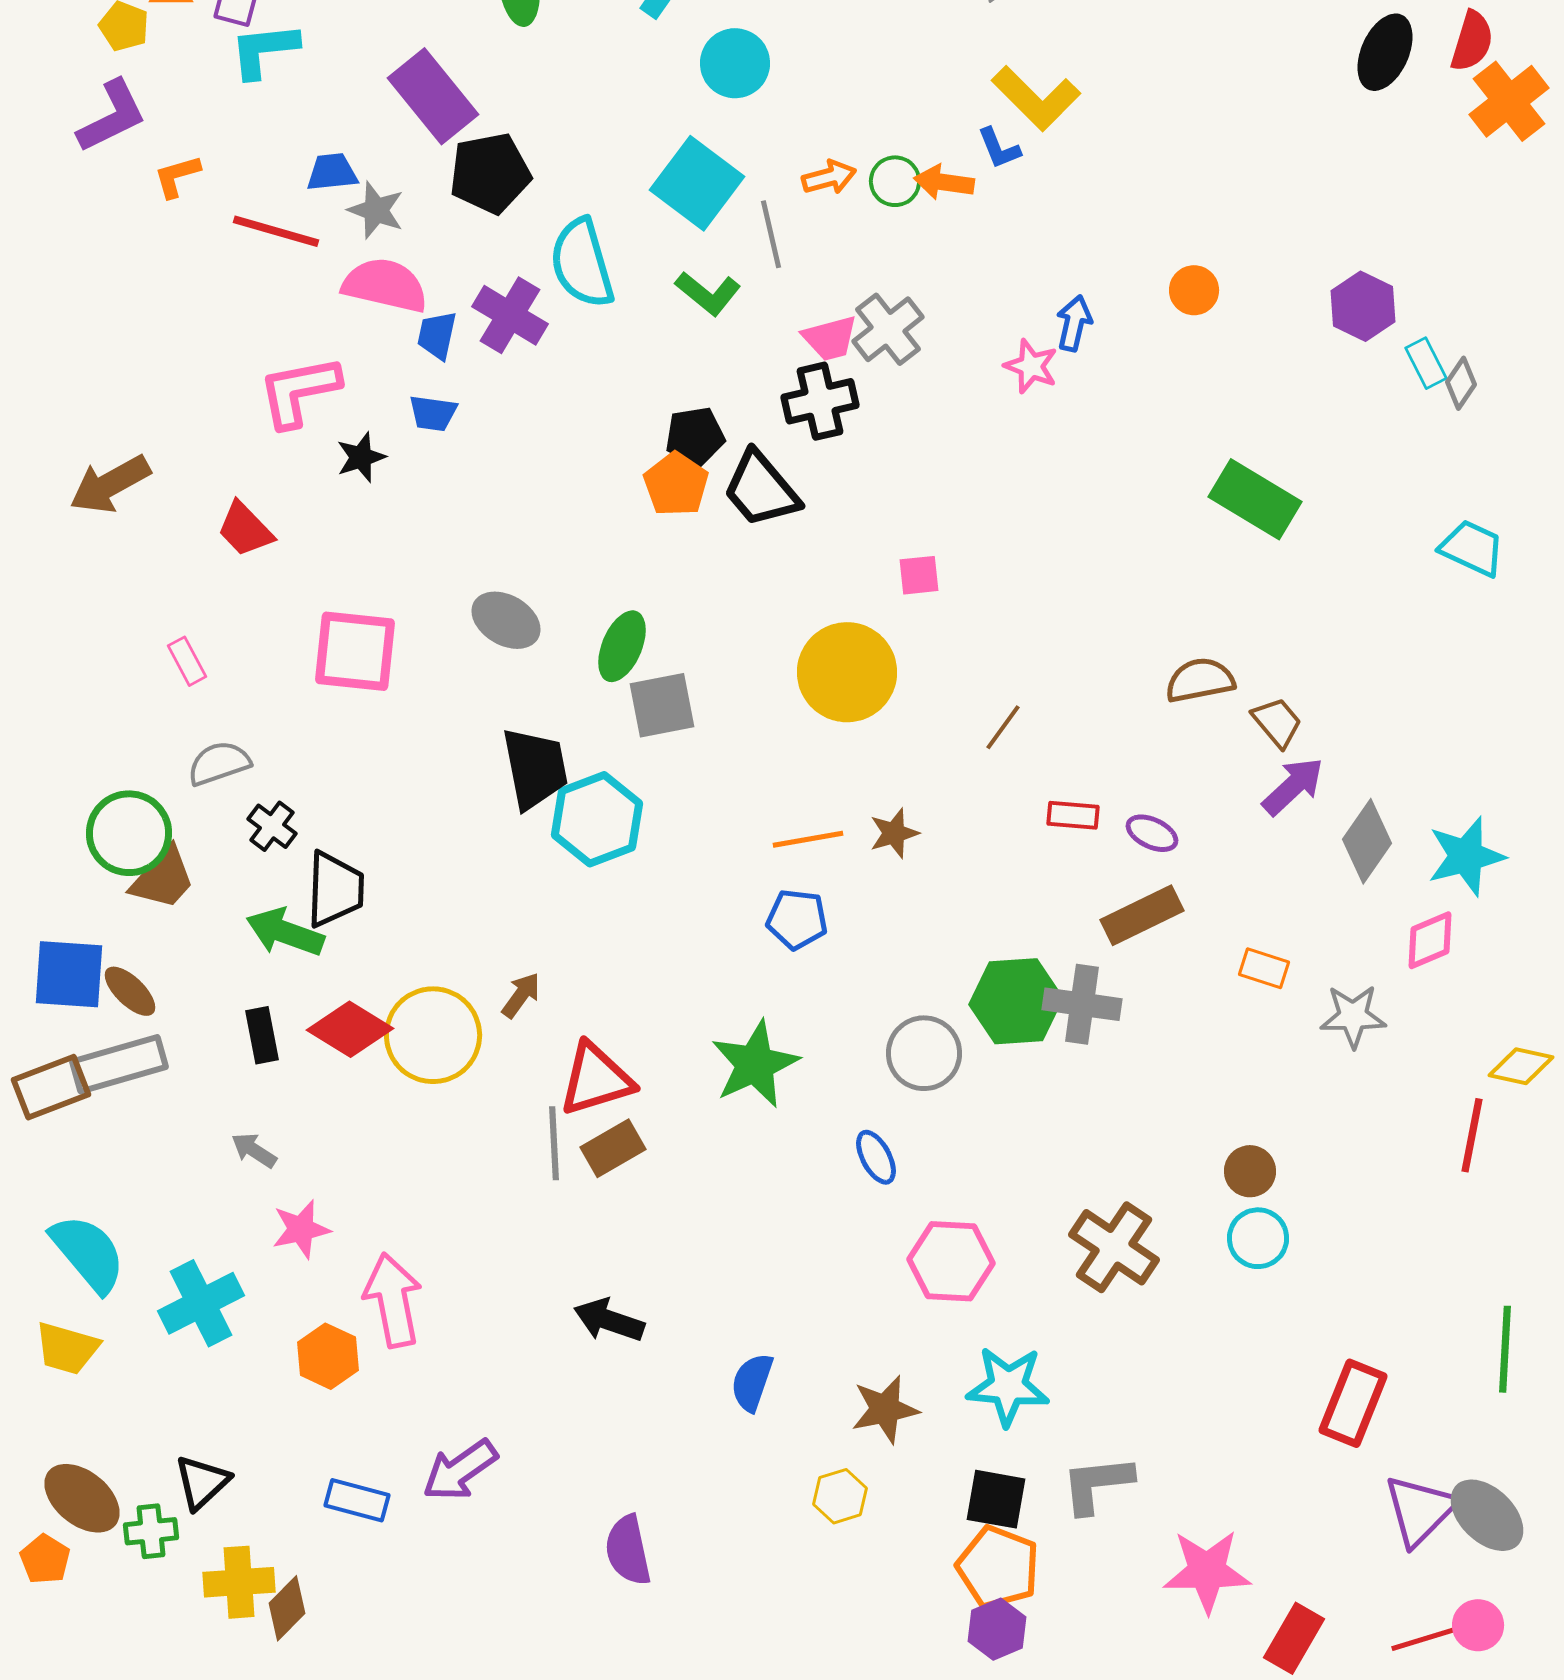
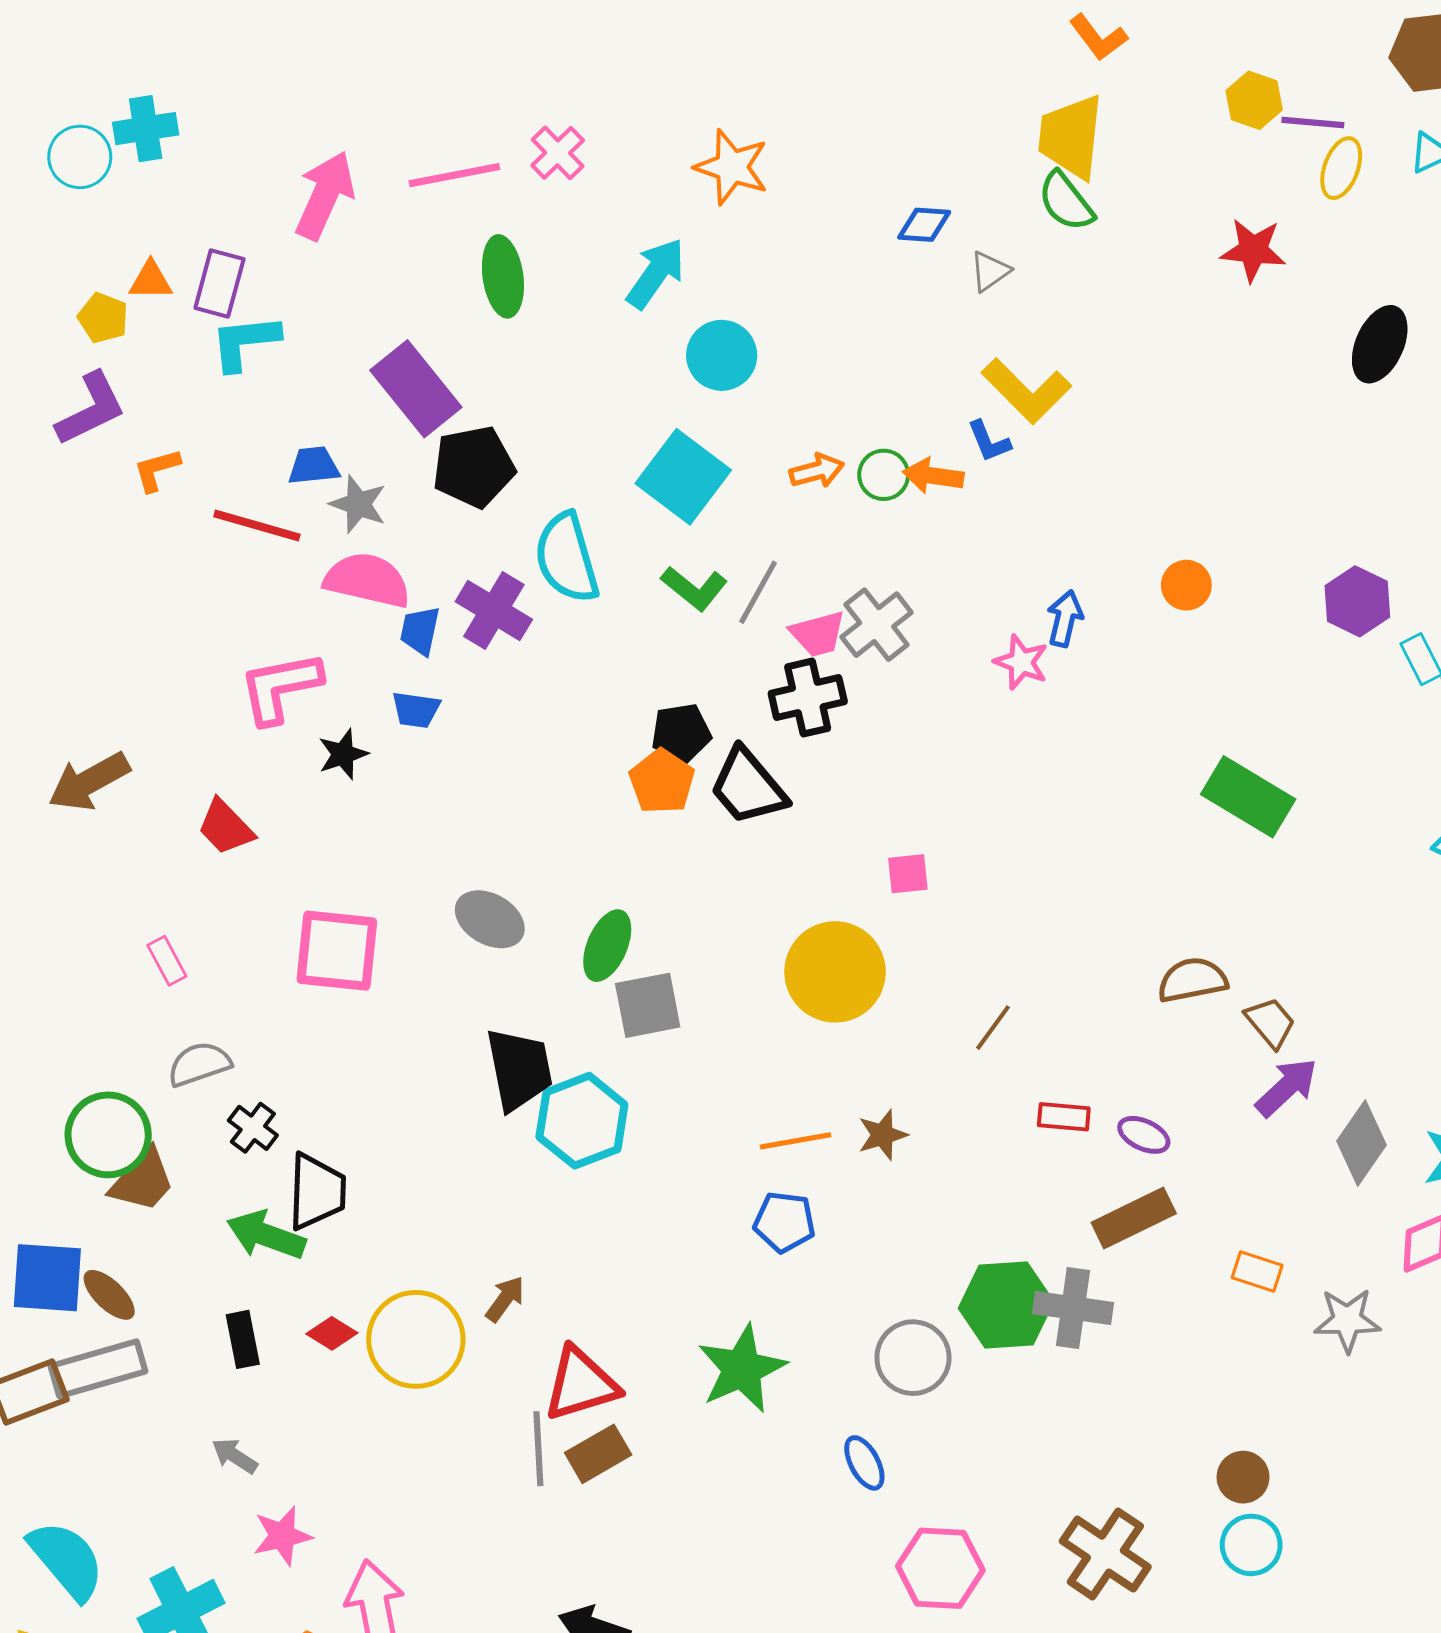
gray line: (771, 234) -> (758, 592), moved, turned 42
red diamond: (350, 1029) -> (332, 1333), size x0.6

